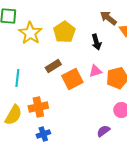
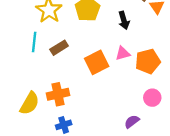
brown rectangle: (53, 66) -> (59, 48), moved
cyan line: (17, 78) -> (34, 42), moved

